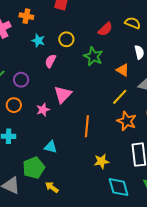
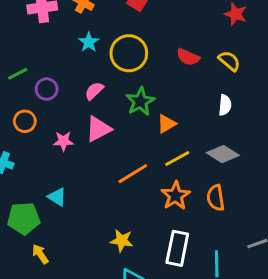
red semicircle: (105, 29) -> (188, 57), turned 49
yellow circle: (66, 39) -> (129, 53), size x1.6
green star: (93, 56) -> (140, 102), moved
pink semicircle: (51, 61) -> (94, 91), moved
orange triangle: (123, 70) -> (167, 124), moved, turned 40
orange line: (87, 126) -> (133, 174), moved, turned 35

